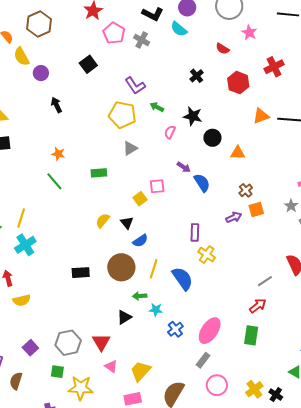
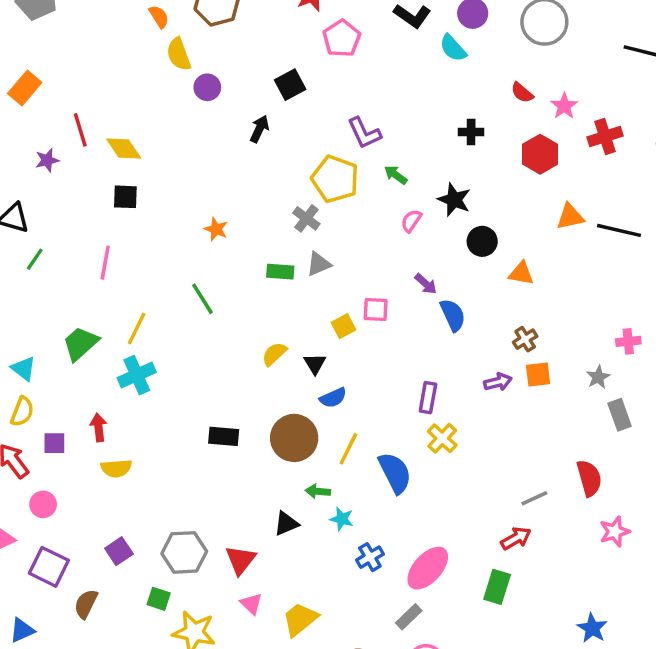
pink star: (249, 33) -> (564, 106), moved
gray cross: (142, 40) -> (306, 218), moved
black cross: (197, 76) -> (471, 132), turned 32
black arrow: (56, 105) -> (259, 129), moved, turned 42
gray triangle: (130, 148) -> (319, 264), moved
green line: (54, 181) -> (202, 299), moved

